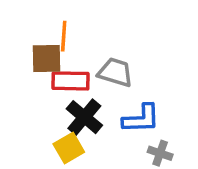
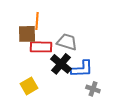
black cross: (84, 117) -> (61, 64), moved
yellow square: (69, 148) -> (29, 86), moved

